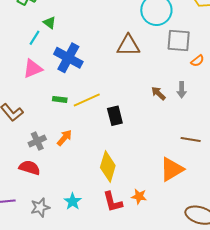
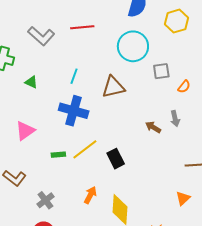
cyan line: (35, 38) -> (74, 76), moved
gray square: (179, 41) -> (161, 71), size x0.7
blue cross: (68, 58) -> (74, 111), moved
orange arrow: (64, 138) -> (90, 195), moved
orange triangle: (172, 169) -> (183, 198), size x0.6

